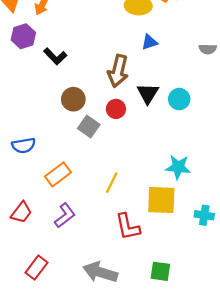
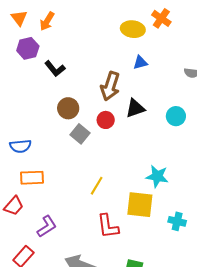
black triangle: (148, 93) -> (135, 108), turned 35
cyan circle: (179, 99) -> (176, 116), moved
orange rectangle: (58, 174) -> (32, 178), moved, turned 30
purple L-shape: (65, 215) -> (47, 226), moved

